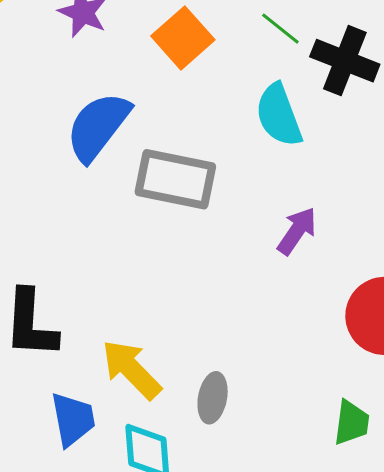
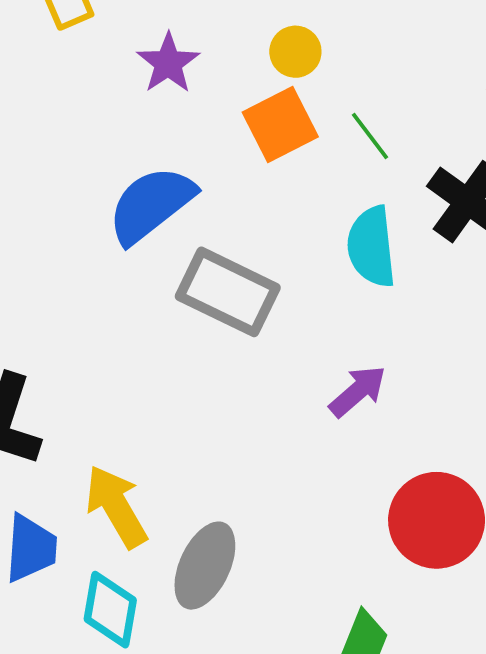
green line: (280, 29) -> (370, 136), moved
gray ellipse: (213, 398) -> (205, 566), size x1.4

